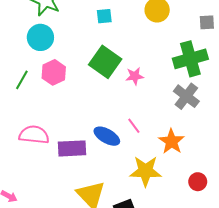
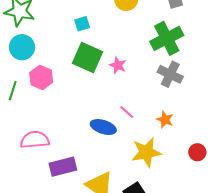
cyan square: (104, 16) -> (82, 24), moved
pink star: (135, 76) -> (118, 65), turned -30
orange star: (172, 141) -> (165, 120), size x0.7
purple rectangle: (72, 148) -> (63, 167), moved

